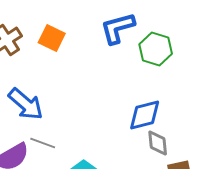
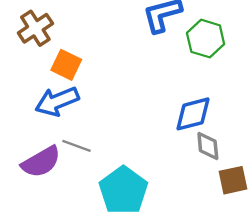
orange square: (52, 38) -> (66, 65), moved
blue arrow: (26, 104) -> (57, 101), turned 117

